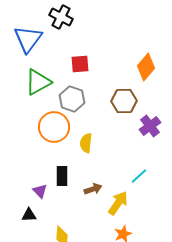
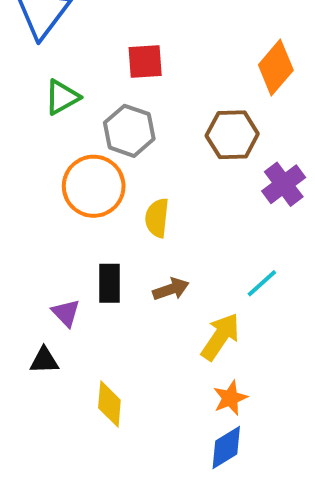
green triangle: (38, 82) -> (62, 97), size x0.7
brown arrow: (93, 189) -> (171, 289), moved

